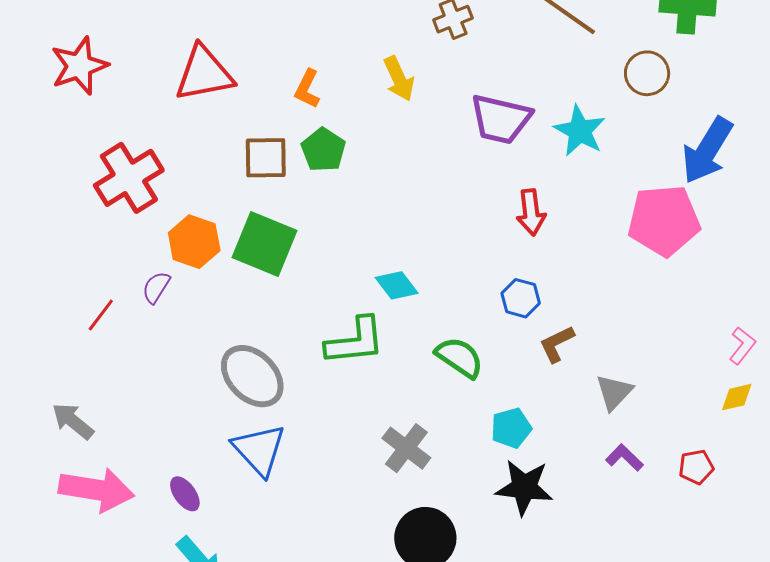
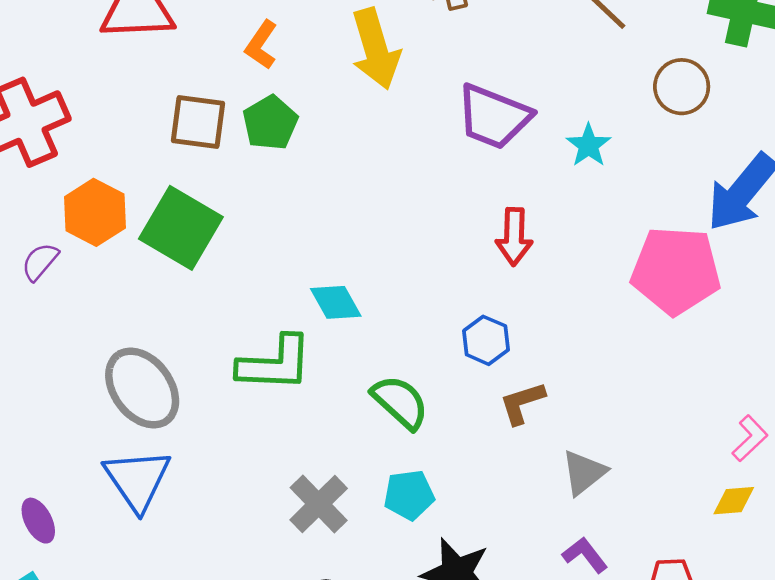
yellow arrow: (399, 79) -> (376, 49), size x1.4
cyan star: (580, 131) -> (589, 145), size x0.7
cyan pentagon: (511, 428) -> (409, 495), moved

